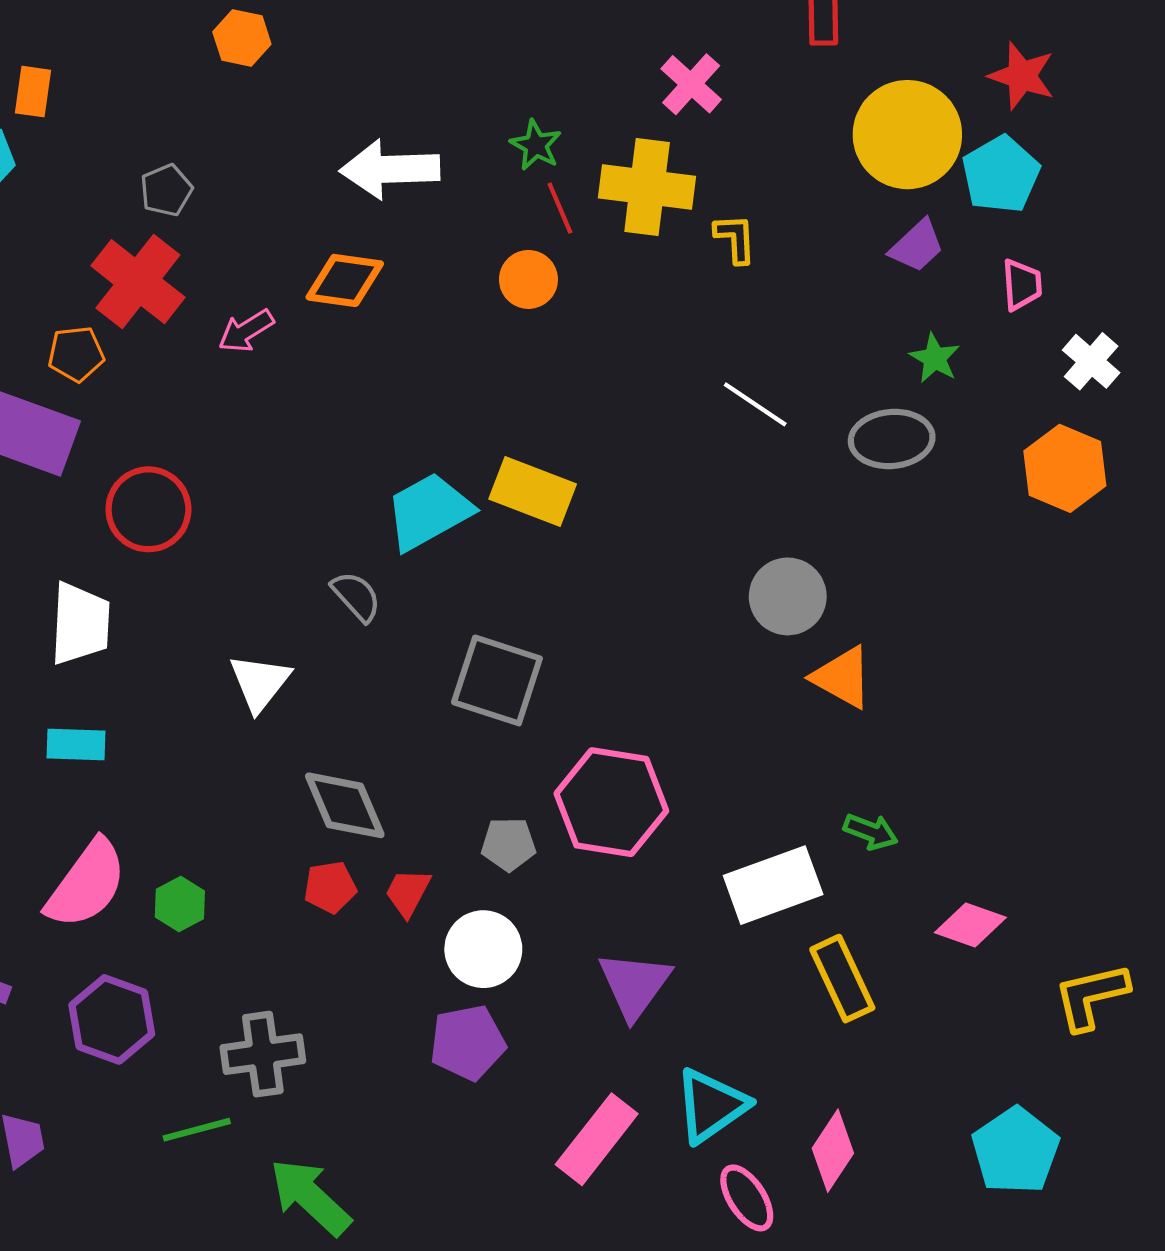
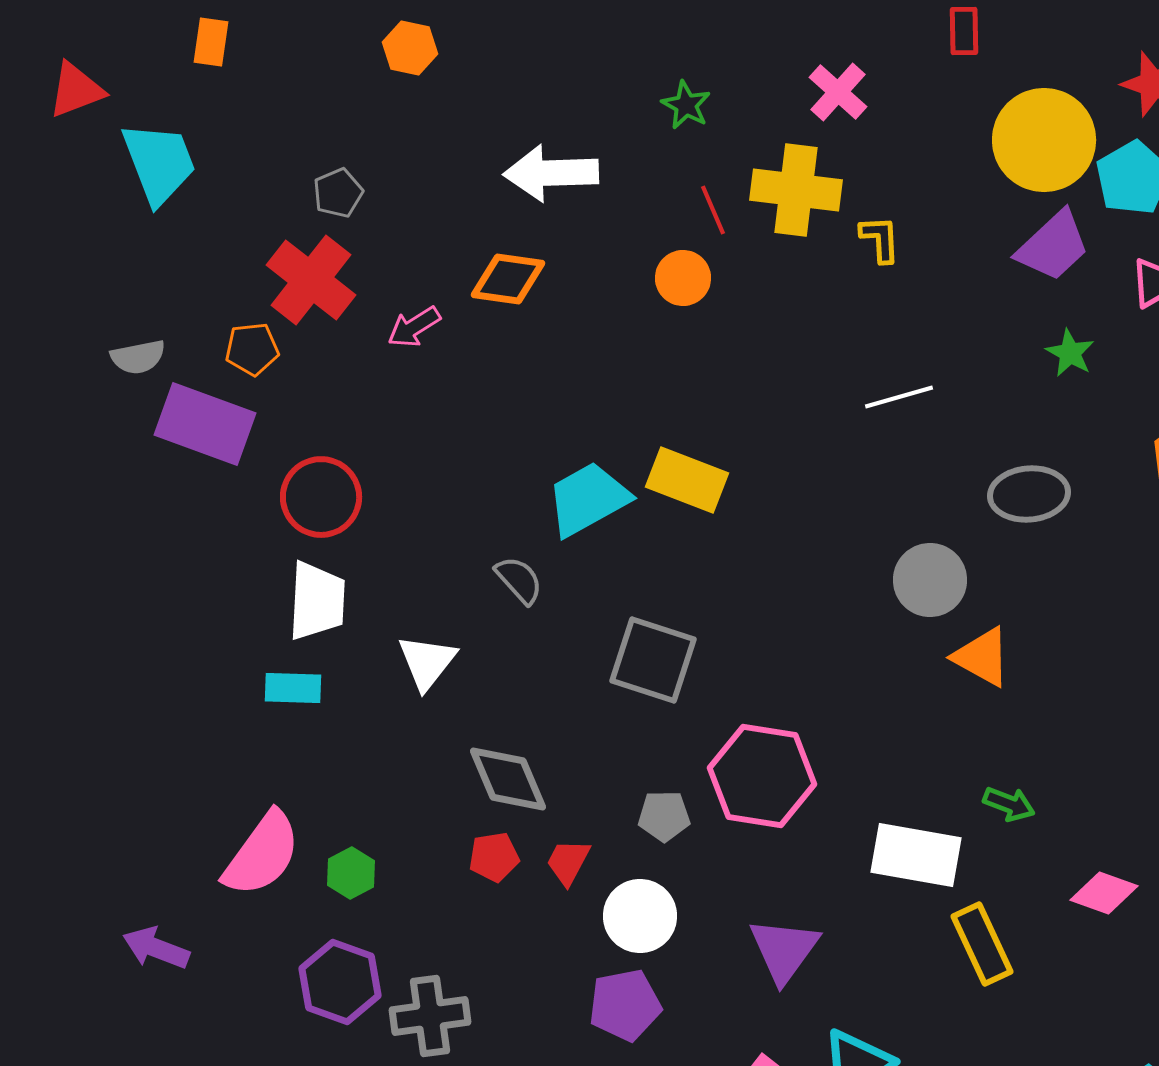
orange rectangle: (33, 92) -> (211, 42), moved
green star: (536, 145) -> (686, 105), moved
purple trapezoid: (917, 246) -> (1053, 246), size x1.4
white line: (755, 404) -> (899, 397), turned -50
gray ellipse: (892, 439) -> (1029, 494), moved
white trapezoid: (80, 624) -> (317, 601), moved
cyan rectangle: (76, 744) -> (293, 688), moved
white rectangle: (773, 885) -> (916, 855), turned 30
purple hexagon: (112, 1019) -> (340, 982), moved

